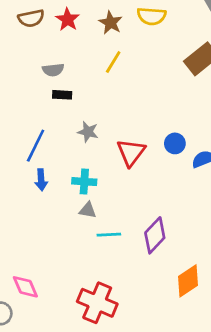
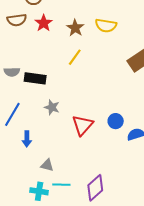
gray semicircle: (53, 70) -> (12, 72), moved
black rectangle: (62, 95) -> (35, 78), size x1.5
blue arrow: (41, 180) -> (27, 139), moved
cyan cross: (84, 182) -> (39, 191), moved

